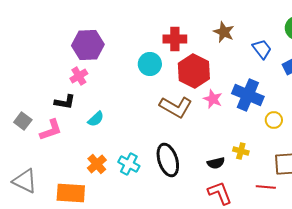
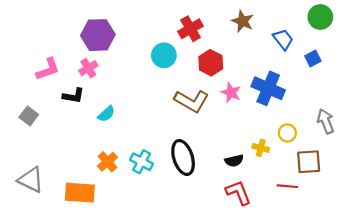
red cross: (175, 39) -> (190, 29), turned -30
red hexagon: (194, 71) -> (211, 63), size x0.7
yellow circle: (274, 120) -> (287, 133), moved
pink L-shape: (51, 130) -> (48, 69), moved

